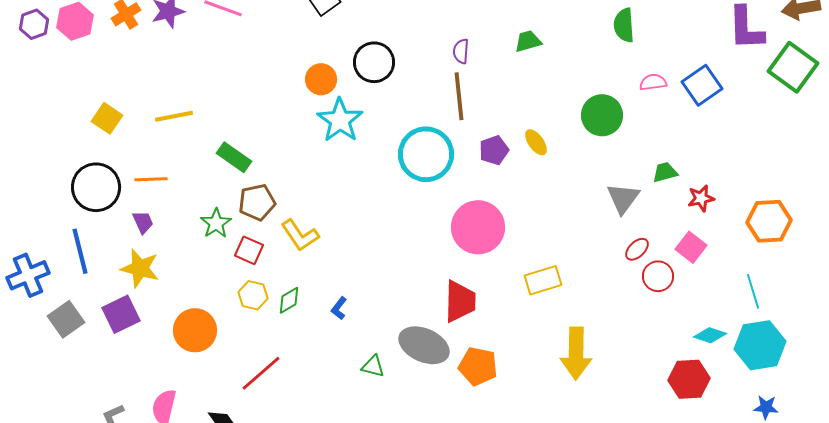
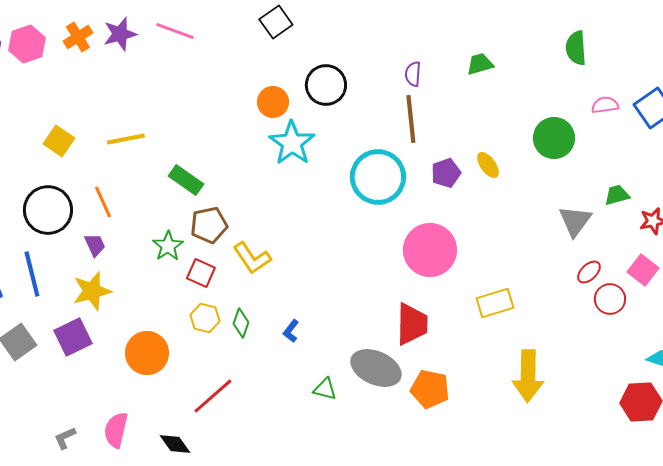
orange line: (151, 179) -> (103, 202), turned 68
yellow star: (140, 268) -> (92, 291), turned -30
green diamond: (289, 300) -> (241, 323), turned -40

